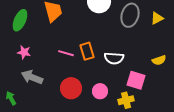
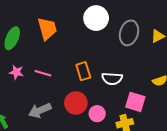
pink line: (66, 53) -> (43, 73), moved
gray arrow: (32, 77) -> (40, 110), moved, turned -45
red circle: (71, 88) -> (76, 103), moved

